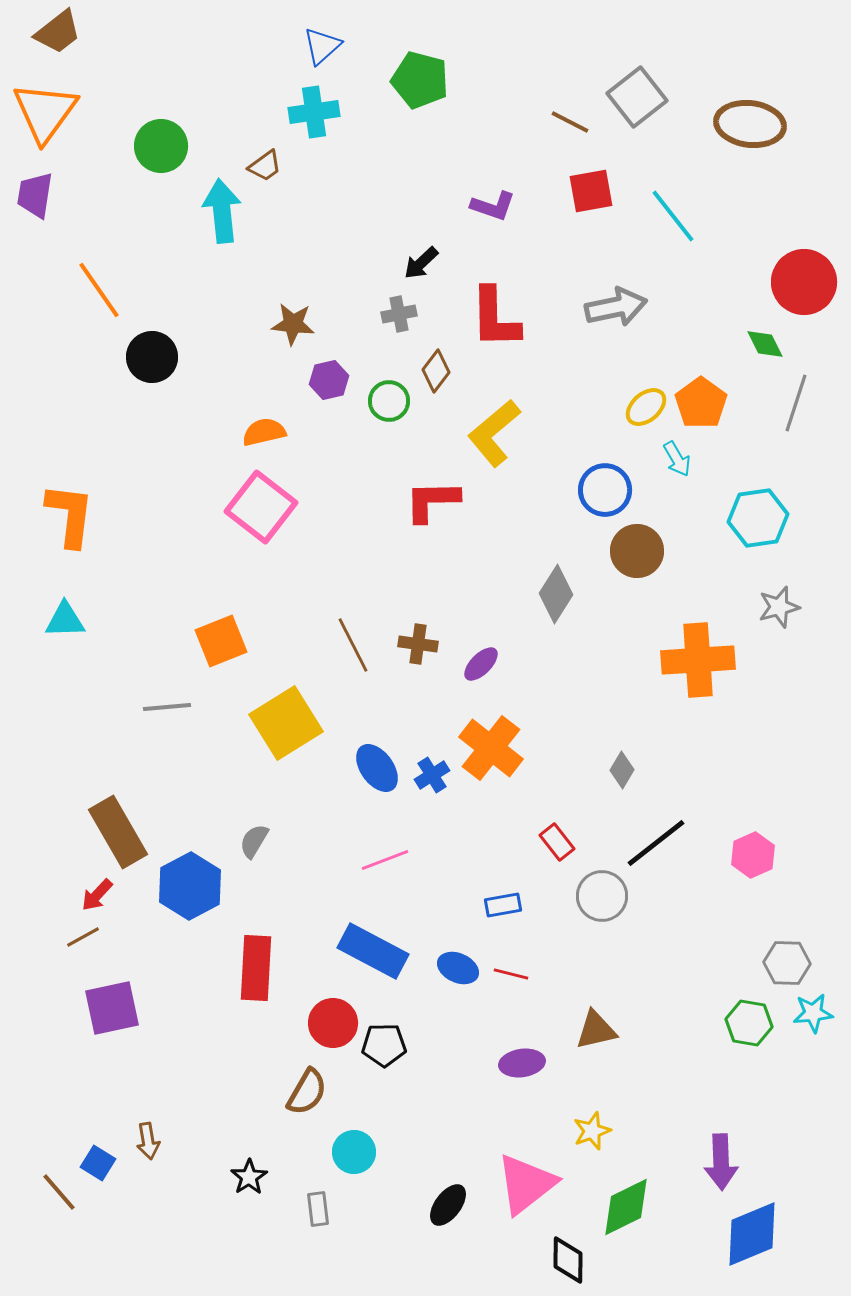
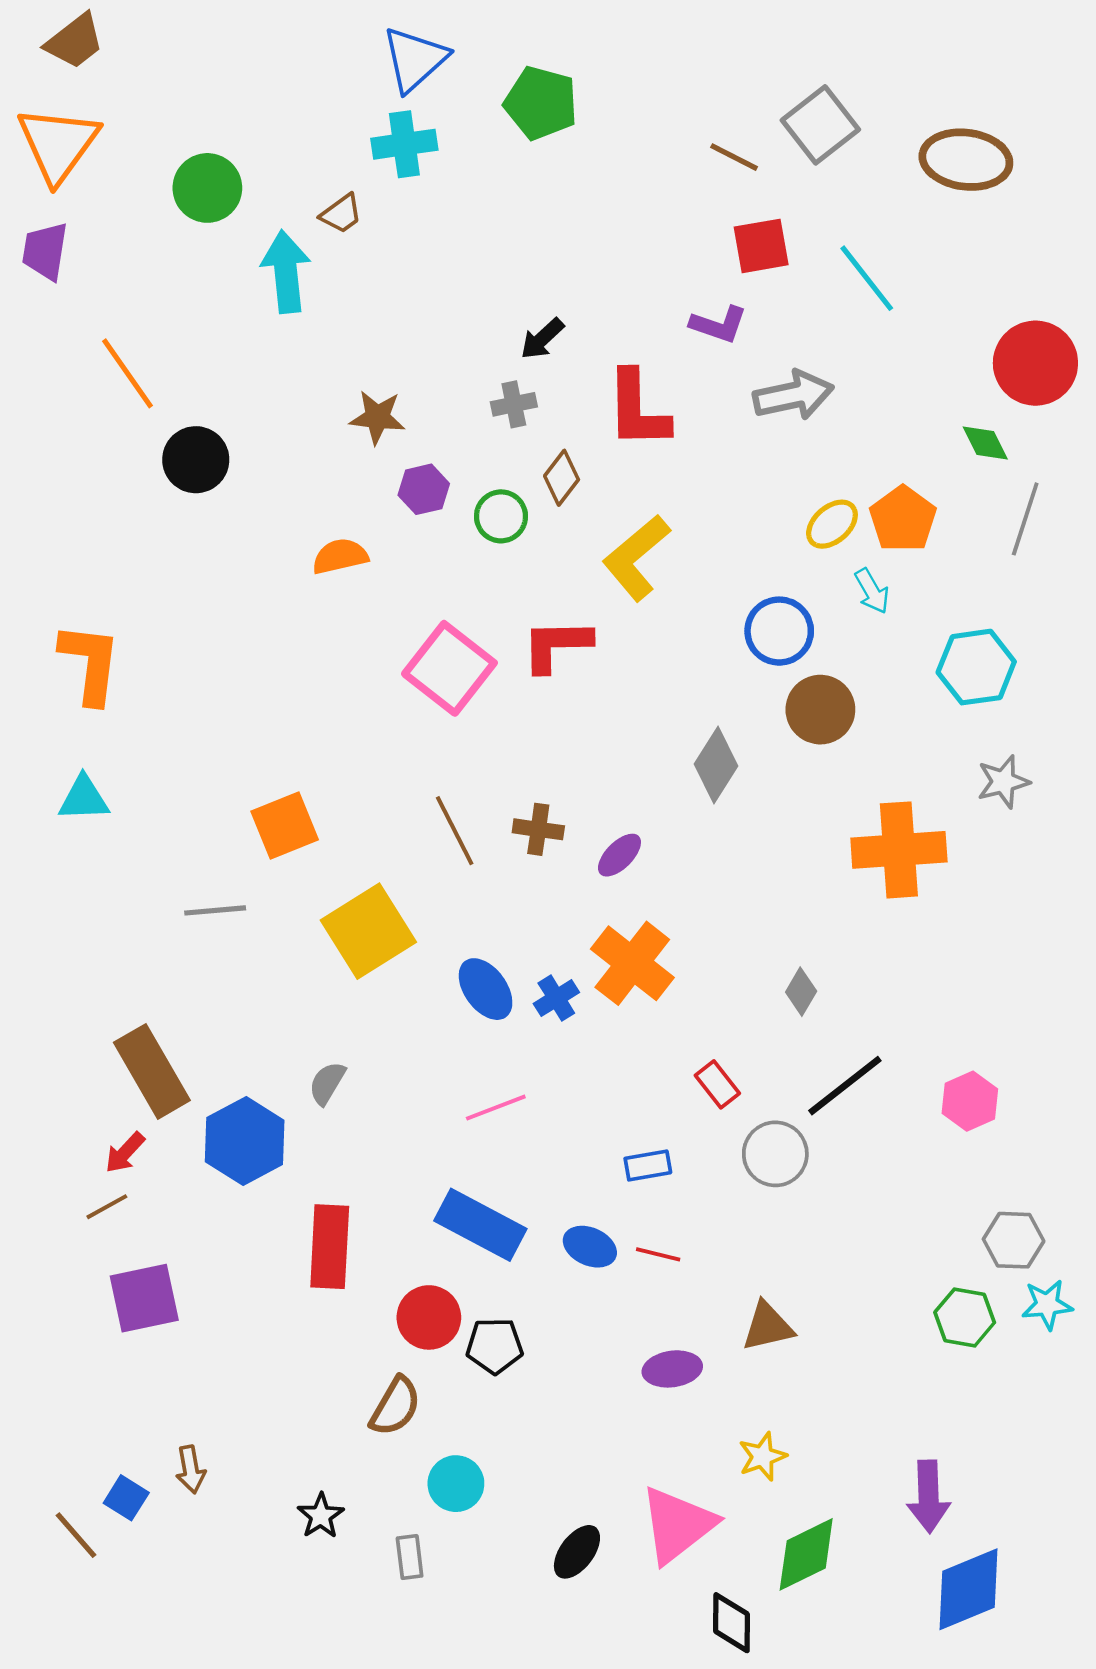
blue triangle: (322, 46) -> (415, 59), size x1.4
purple L-shape: (493, 206) -> (719, 324), moved
pink square: (261, 507) -> (449, 668), moved

